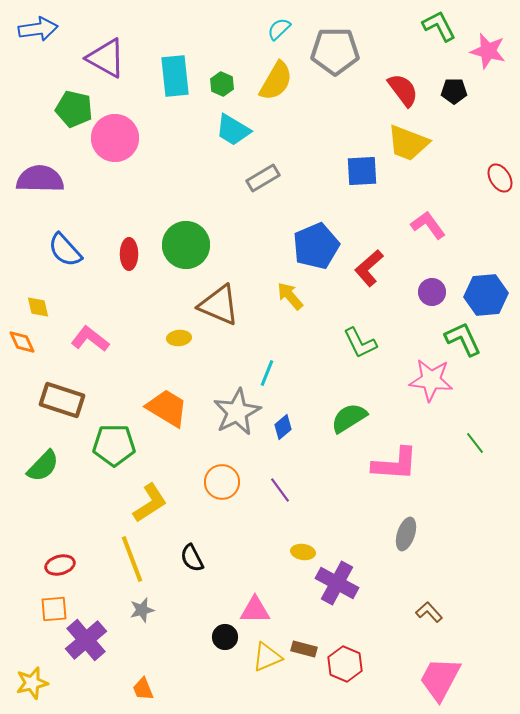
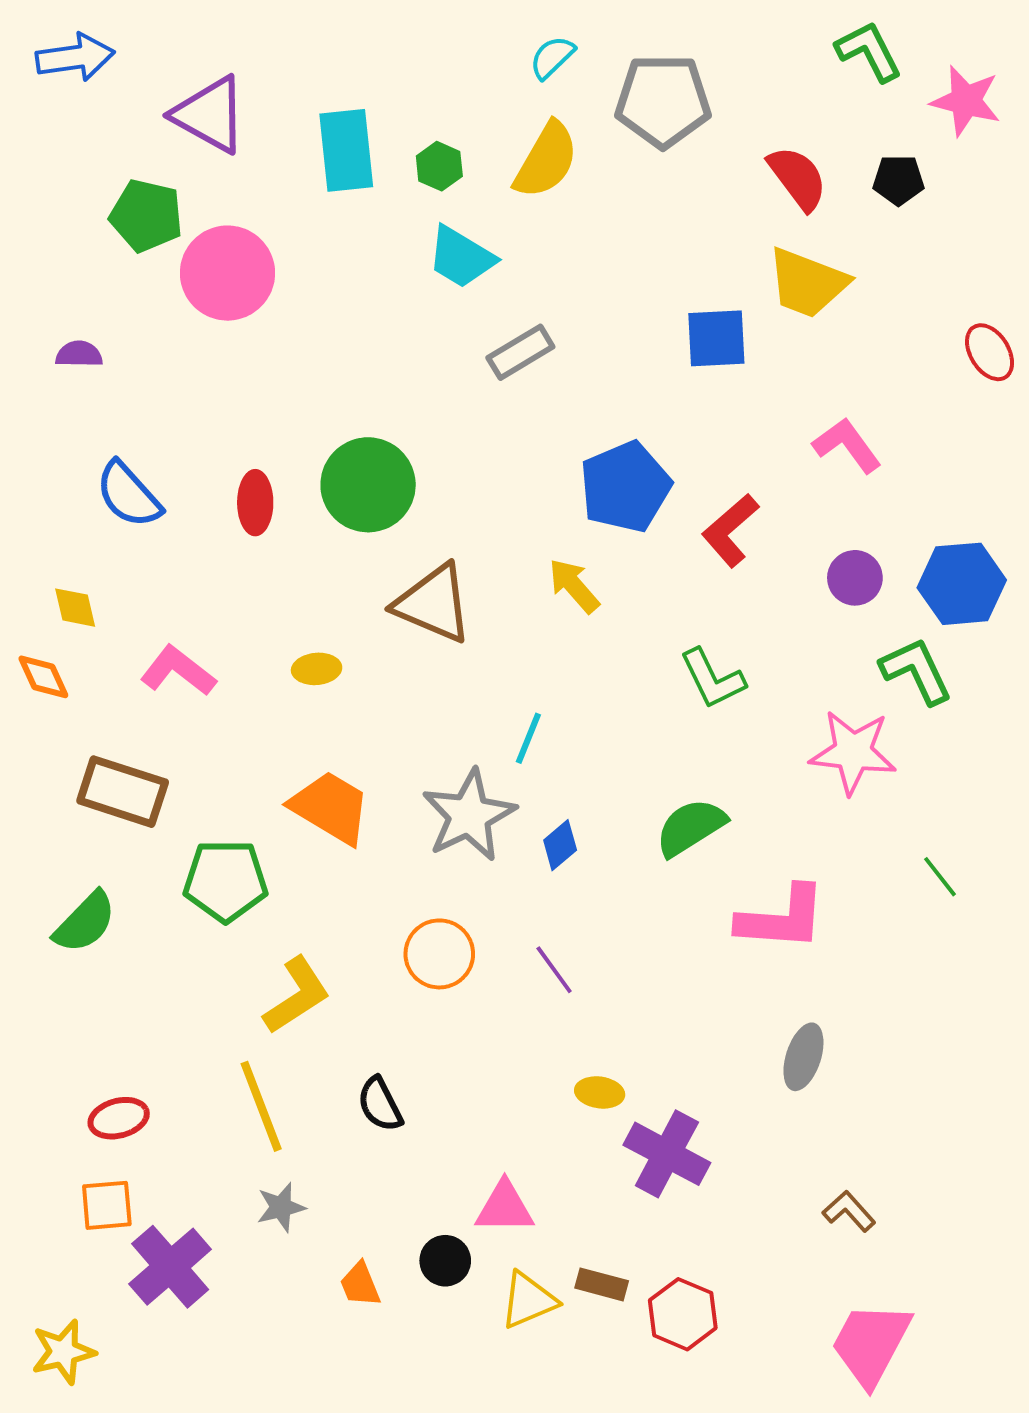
purple semicircle: (40, 179) -> (79, 354), size x0.5
yellow ellipse: (179, 338) -> (317, 669), moved
orange trapezoid: (143, 689) -> (360, 1284), moved

